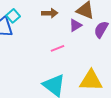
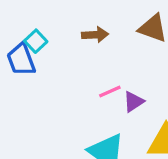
purple triangle: (75, 25) -> (134, 102), moved

